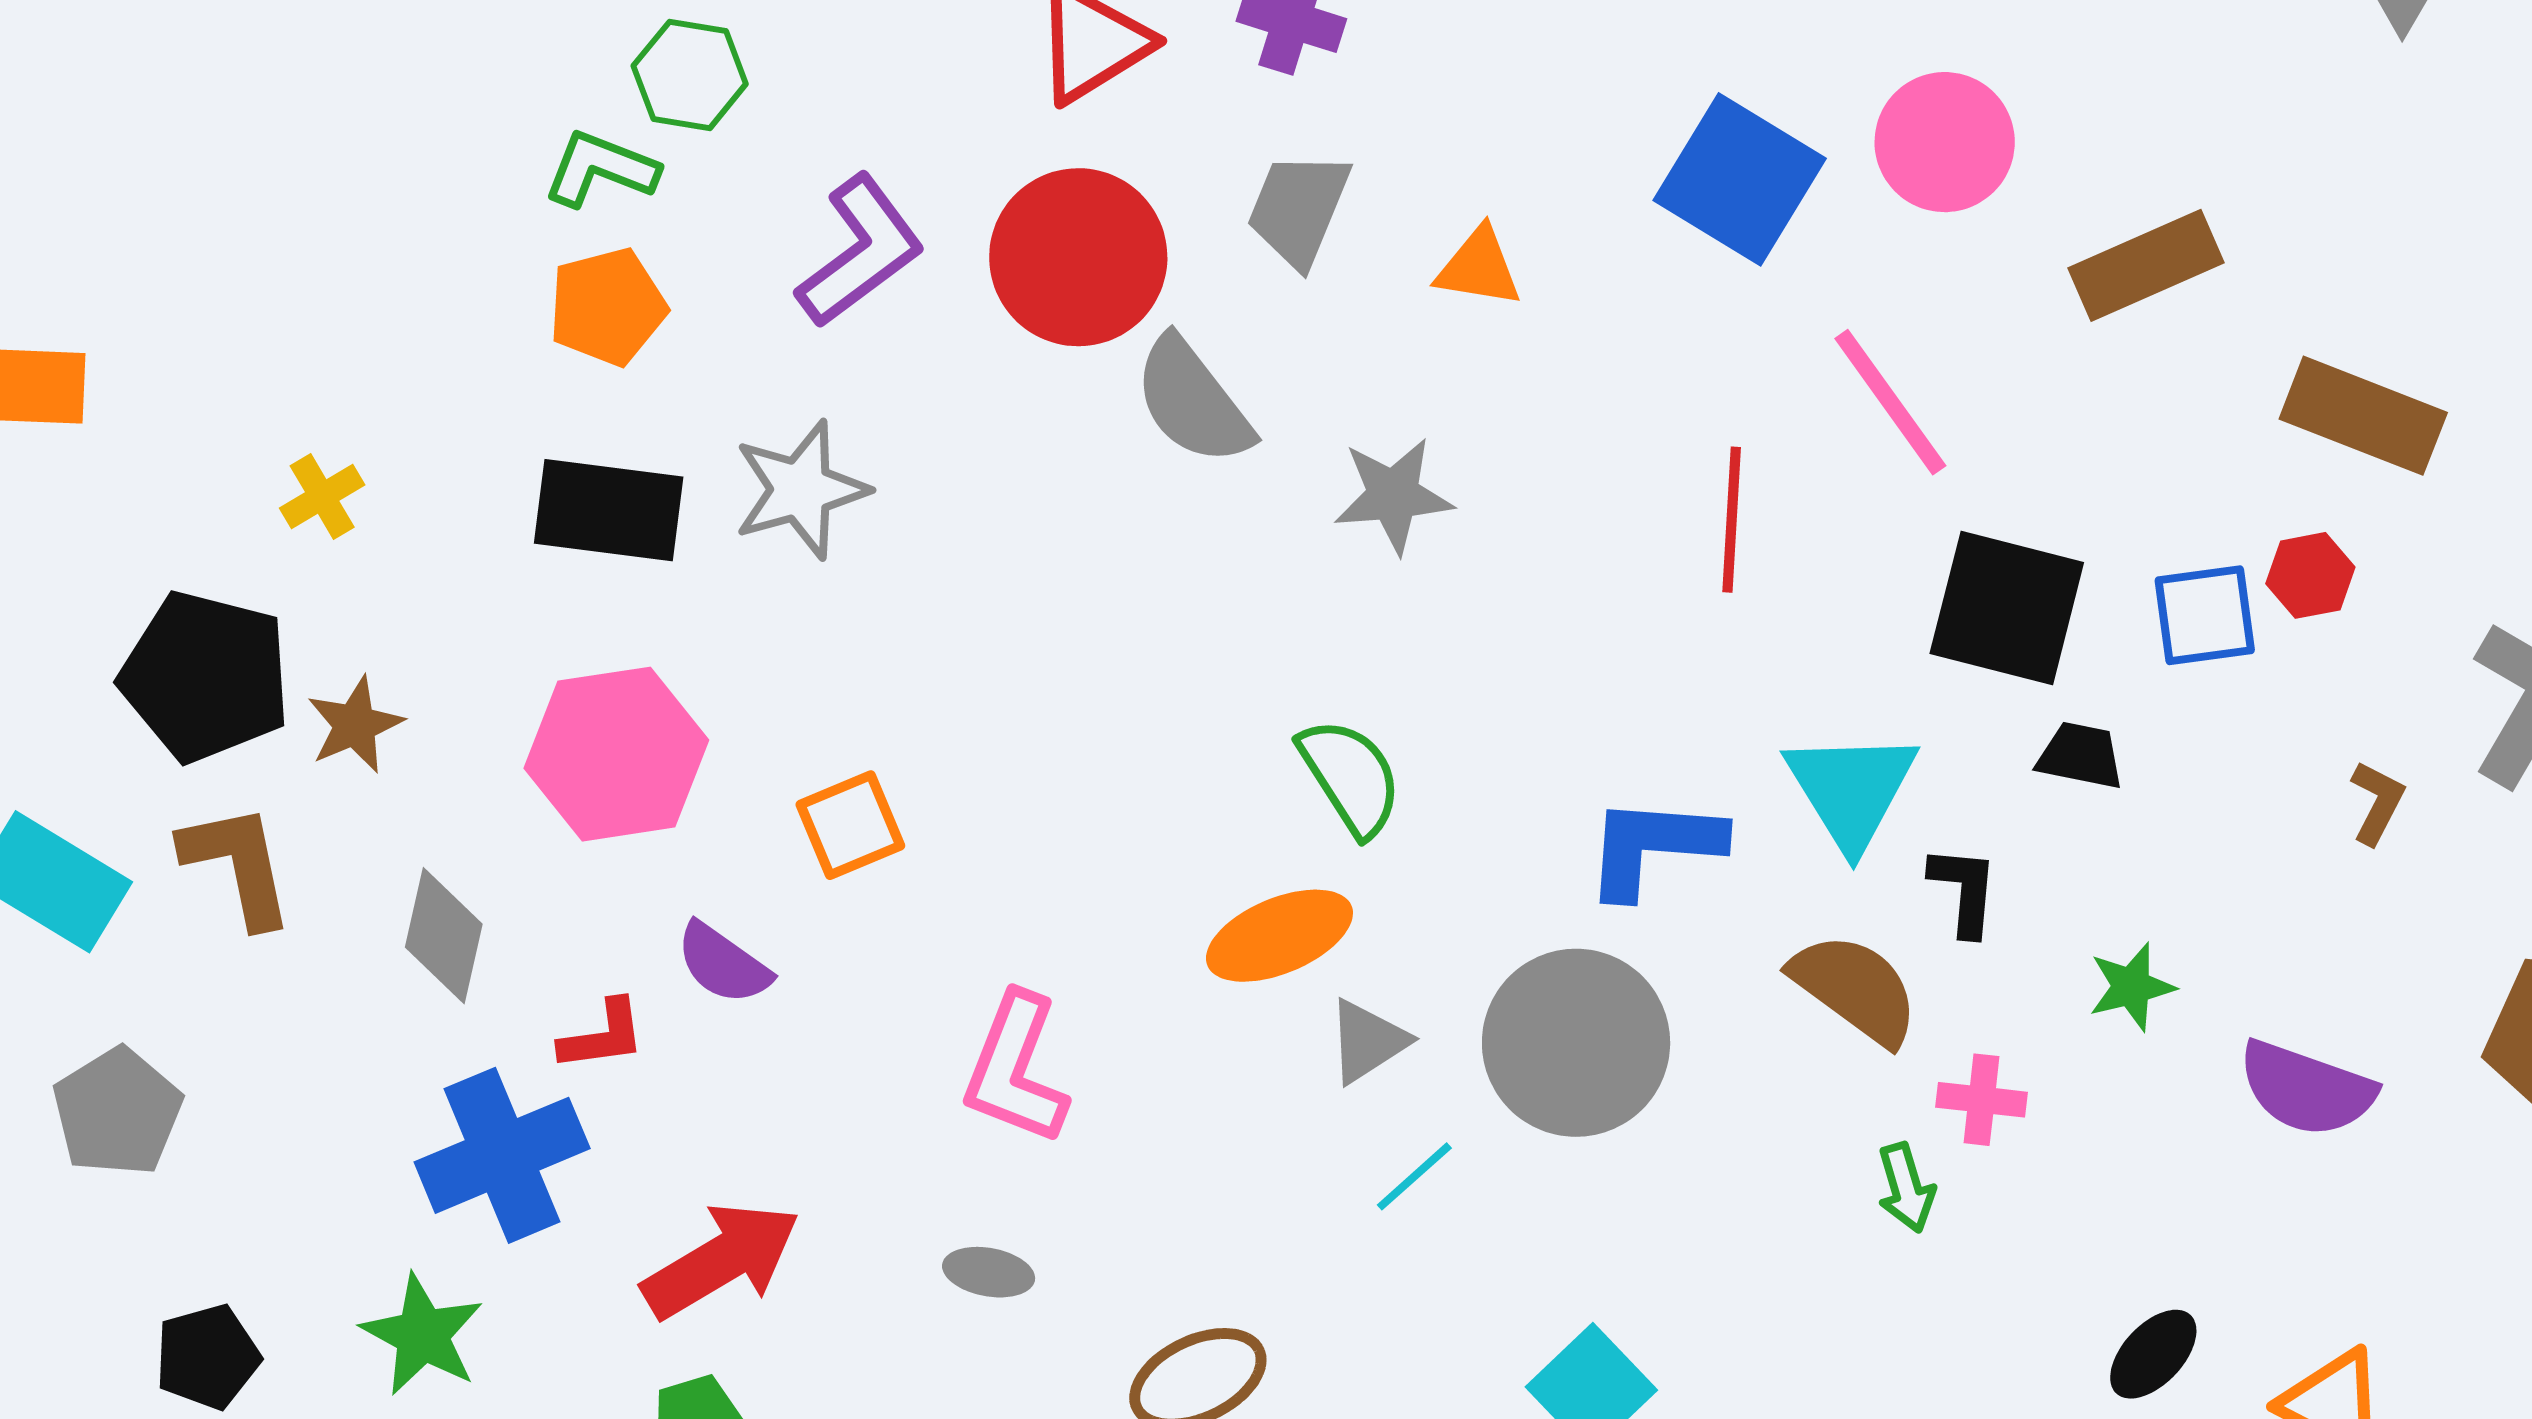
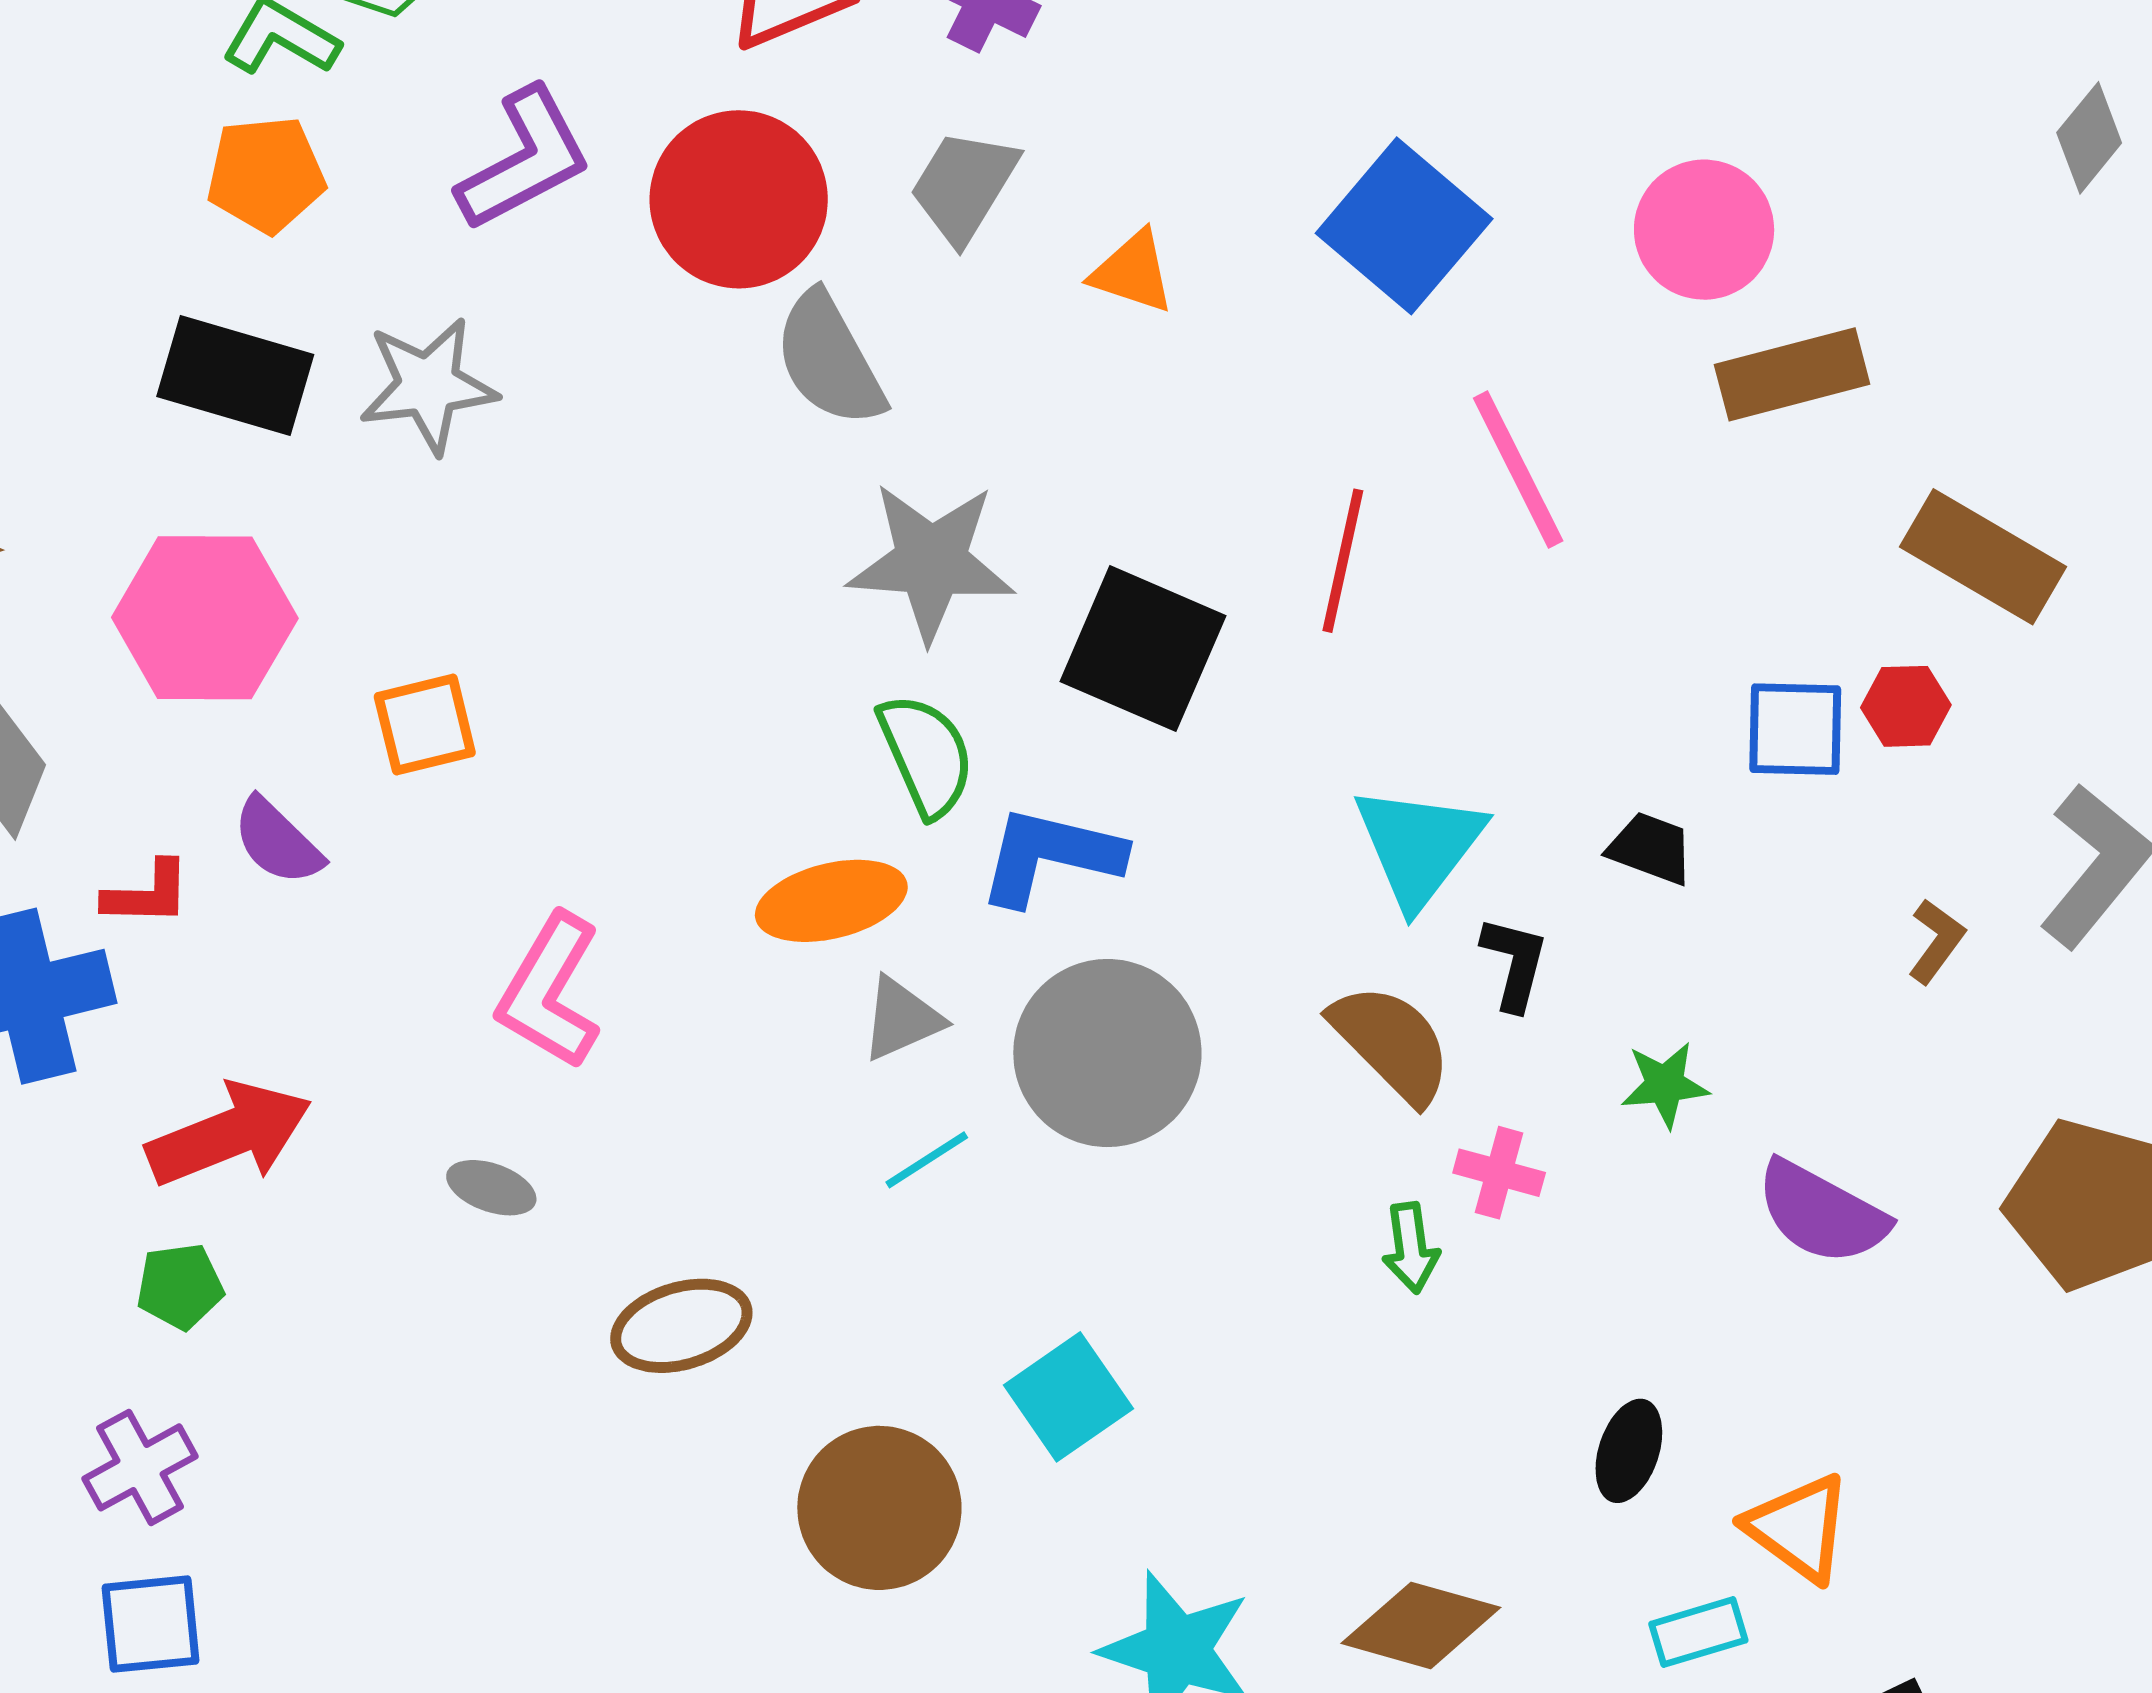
pink circle: (1945, 142) -> (1704, 230), moved
gray star: (1393, 495) -> (931, 562), moved, size x1.4
black square: (2007, 608) -> (1143, 649), moved
blue L-shape: (1653, 846) -> (1050, 856), moved
black ellipse: (2153, 1354) -> (1629, 1451), turned -34

